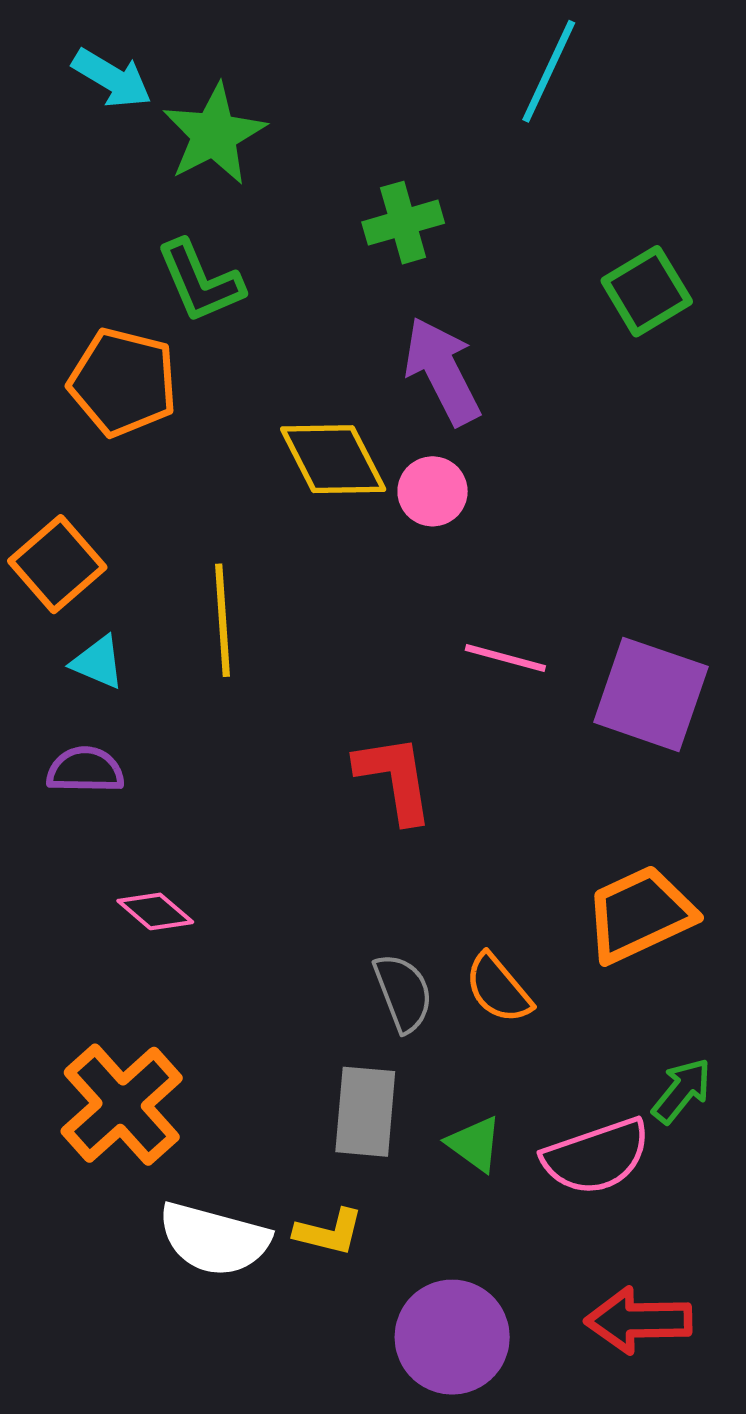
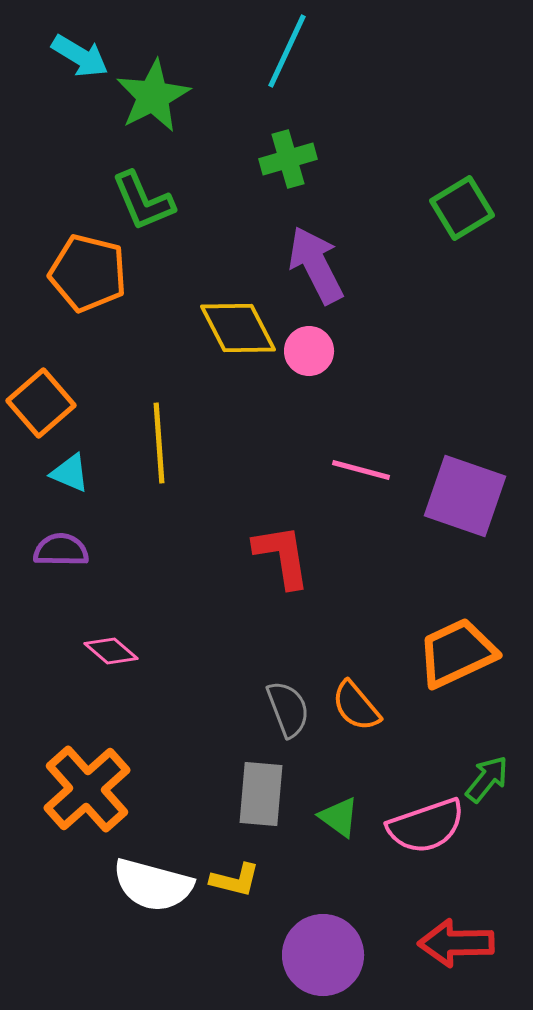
cyan line: (549, 71) -> (287, 51), moved

